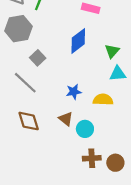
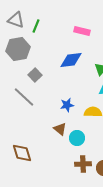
blue diamond: (78, 41) -> (71, 60), turned 30
brown diamond: (29, 121) -> (22, 153), moved

